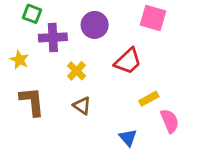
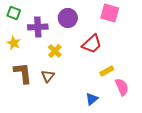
green square: (32, 14) -> (14, 13), moved
brown triangle: (82, 106) -> (48, 76), moved, turned 32
blue triangle: (128, 138) -> (92, 99), turned 32

